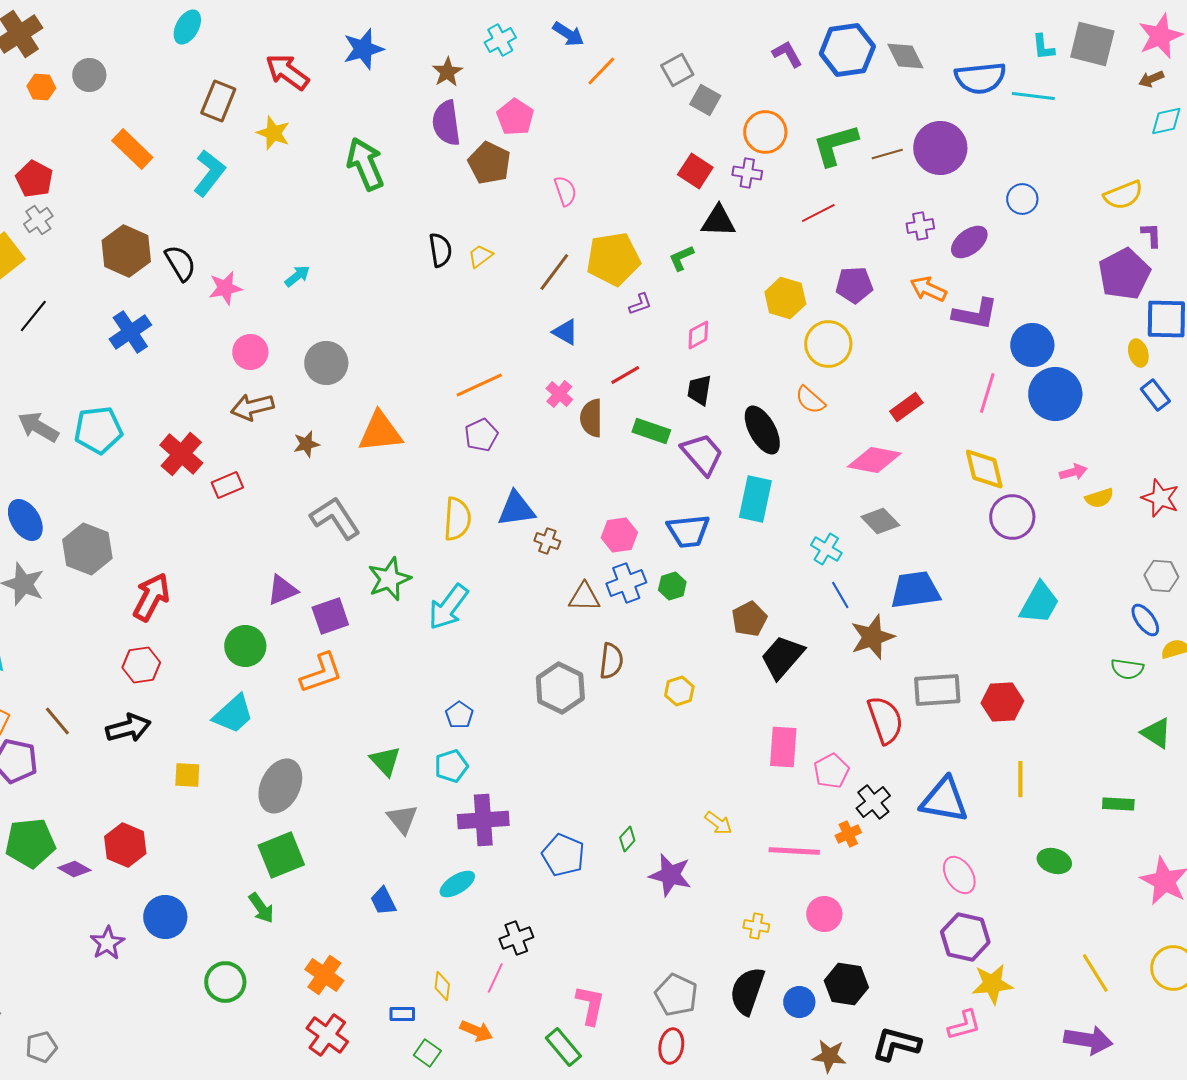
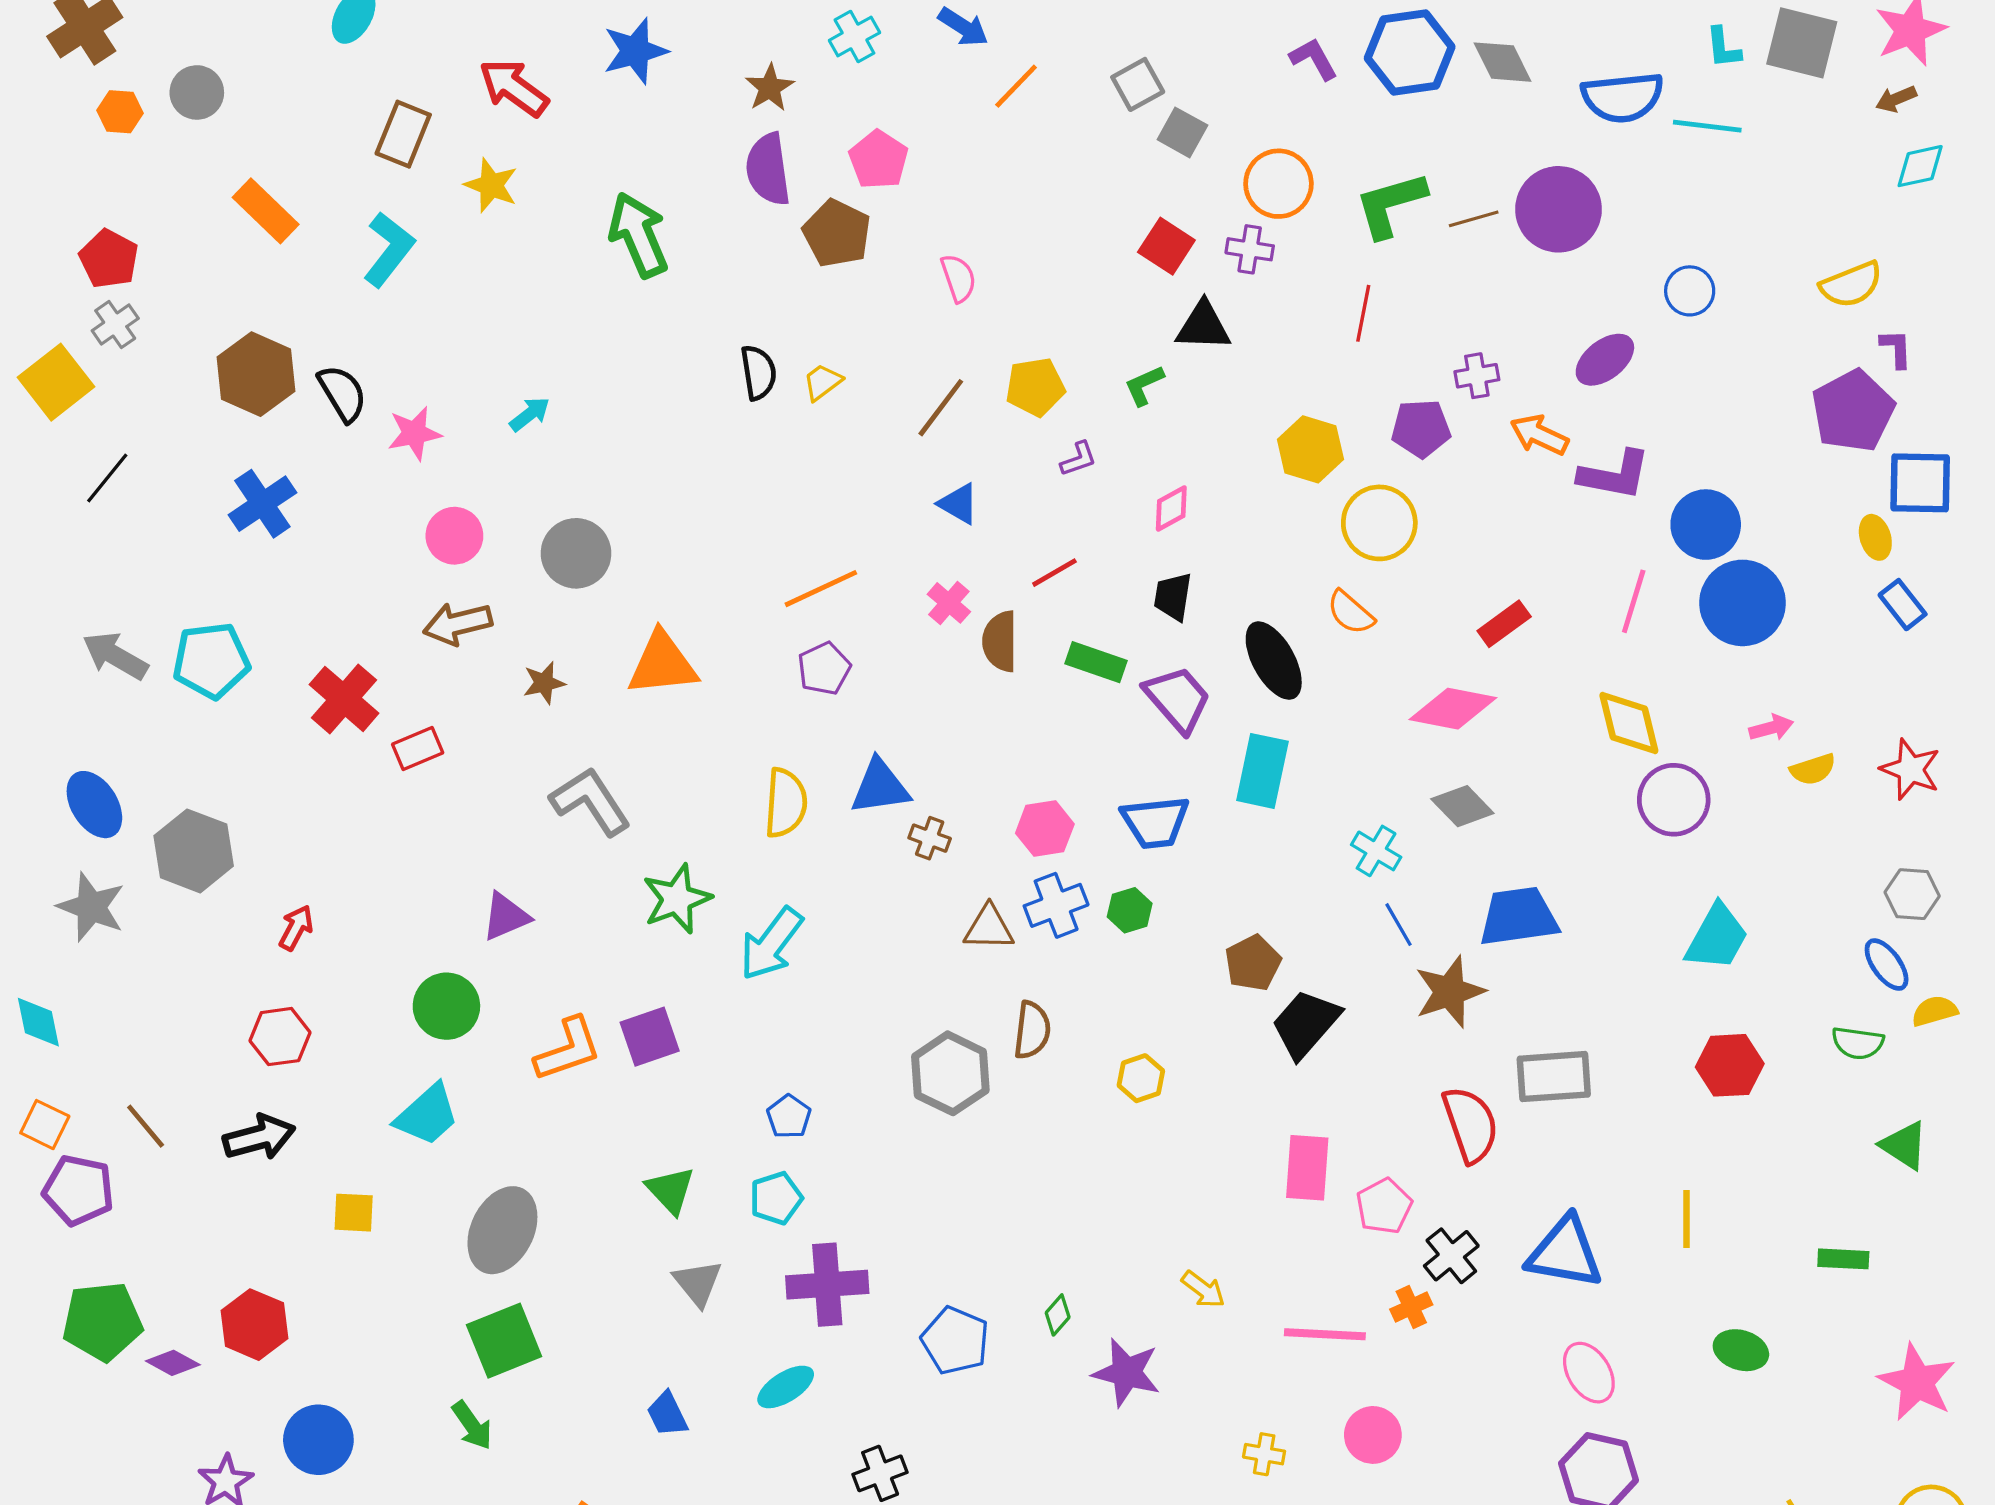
red line: (818, 213) -> (1363, 313), turned -52
purple cross: (920, 226) -> (1477, 376), moved
yellow pentagon: (613, 259) -> (1035, 387), size x0.7
red arrow: (151, 597) -> (296, 928), size x0.6
purple square: (330, 616) -> (650, 1037), moved
red hexagon: (1002, 702) -> (1730, 1065), moved

